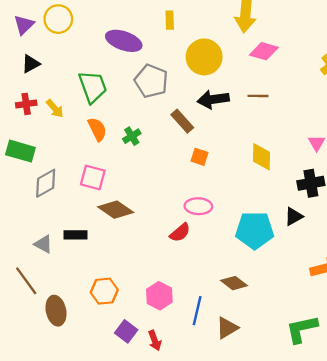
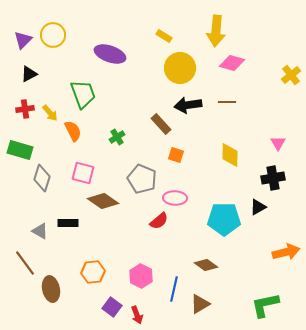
yellow rectangle: (170, 20) -> (164, 36), moved, turned -56
gray pentagon: (151, 81) -> (142, 179), moved
orange semicircle: (97, 129) -> (73, 131), moved
gray diamond: (46, 183) -> (42, 178), turned -44

